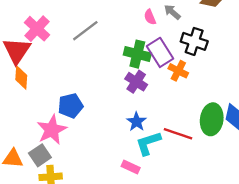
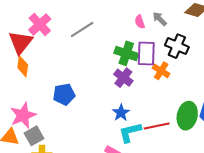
purple rectangle: (160, 52) -> (146, 53), turned 30
pink star: (52, 130) -> (23, 115), moved
red line: (178, 134) -> (157, 126), turned -35

